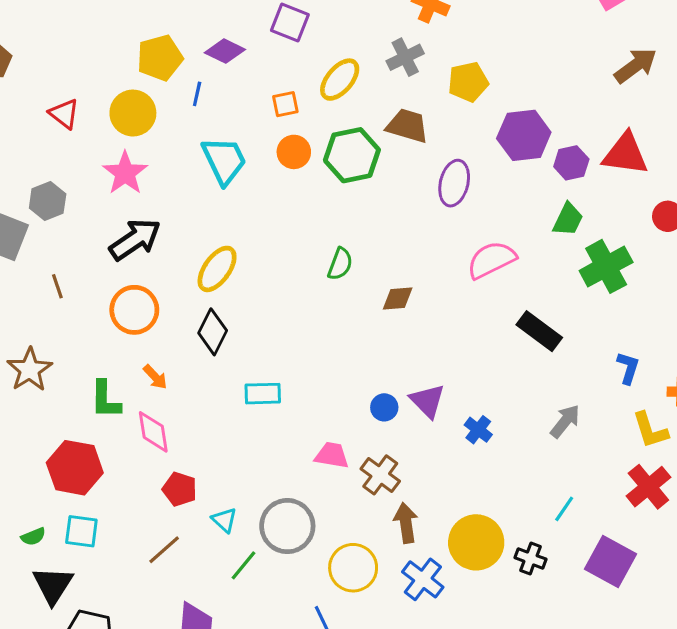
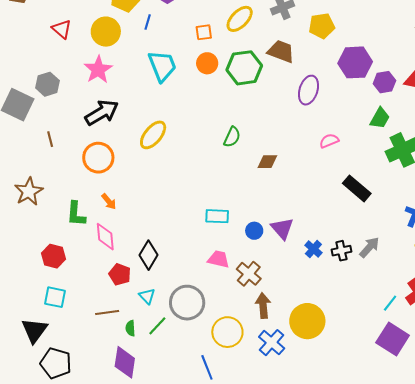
pink semicircle: (491, 260) -> (329, 141), size x0.6
black diamond: (213, 332) -> (149, 255), moved
cyan rectangle: (263, 394) -> (217, 216), moved
red hexagon: (75, 468) -> (54, 256), size x0.7
cyan line: (564, 509) -> (390, 303), moved
green semicircle: (33, 537) -> (130, 328), moved, turned 105
brown line: (164, 550) -> (107, 313), turned 30
black cross: (531, 558) -> (341, 251), moved, turned -36

